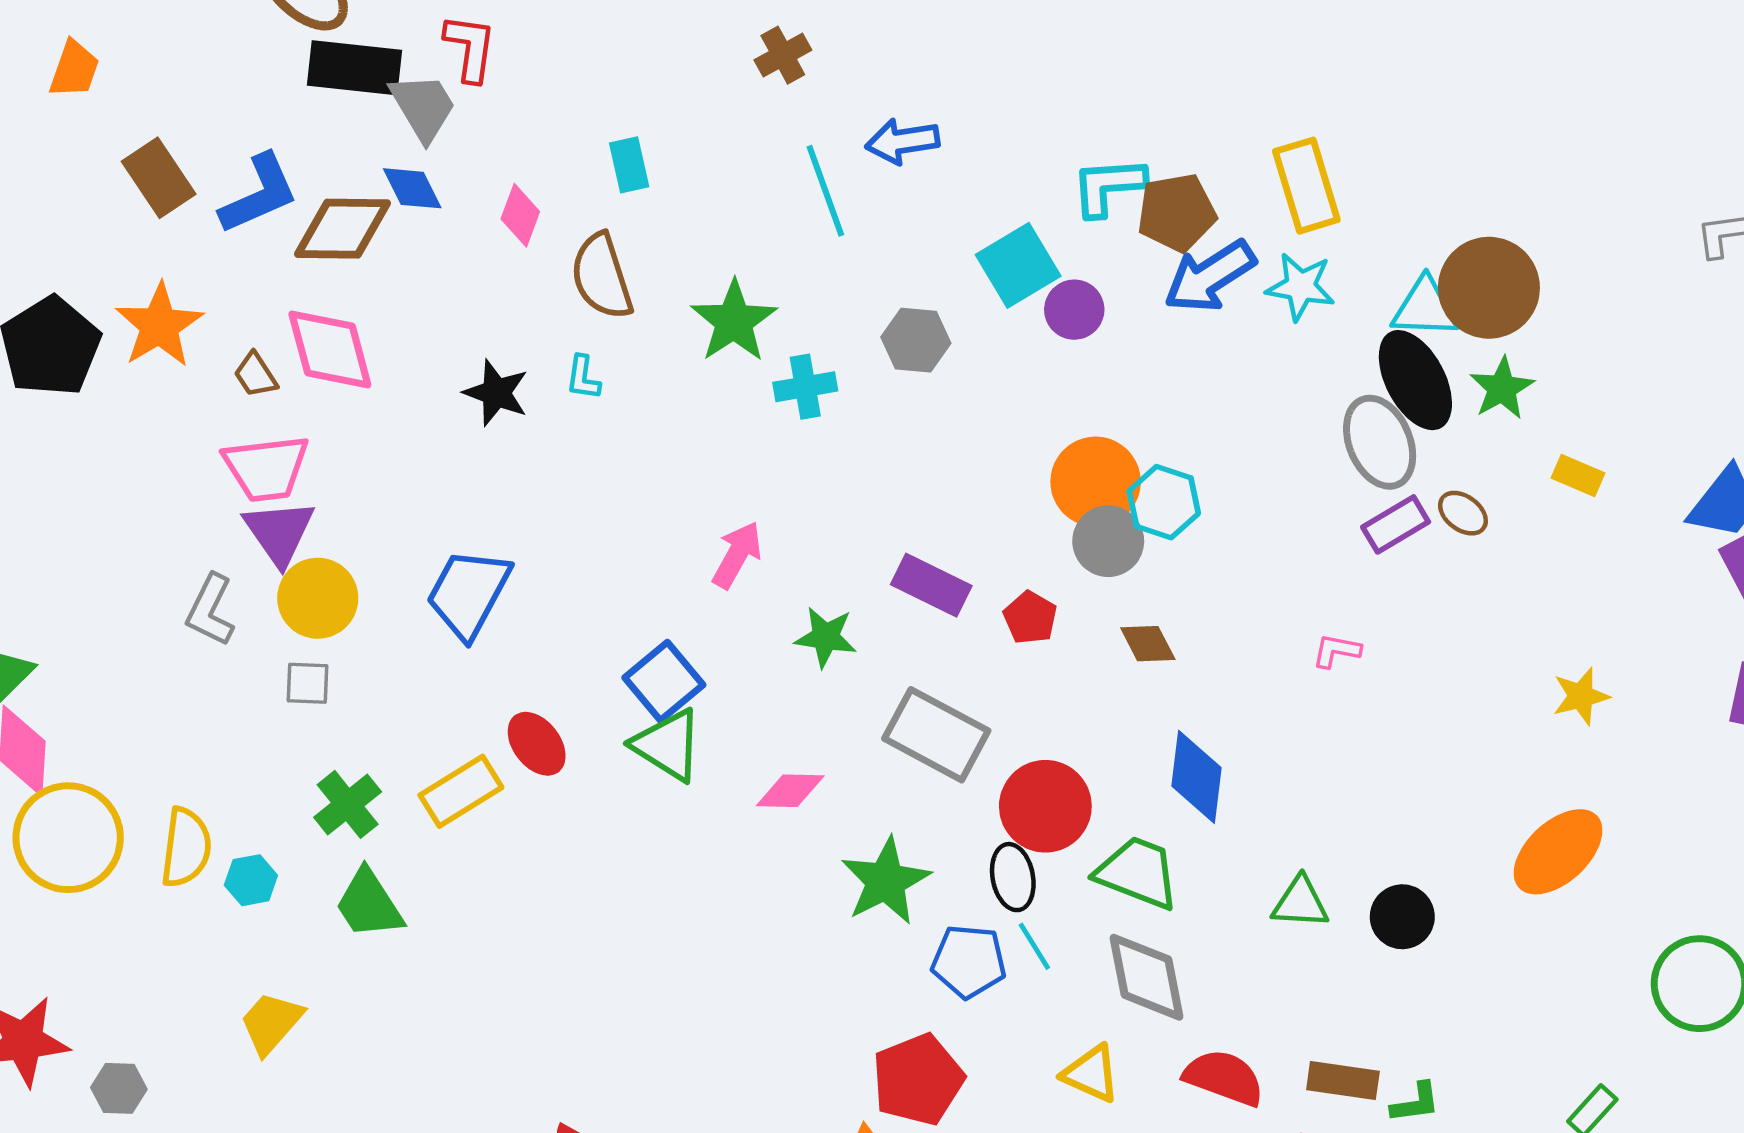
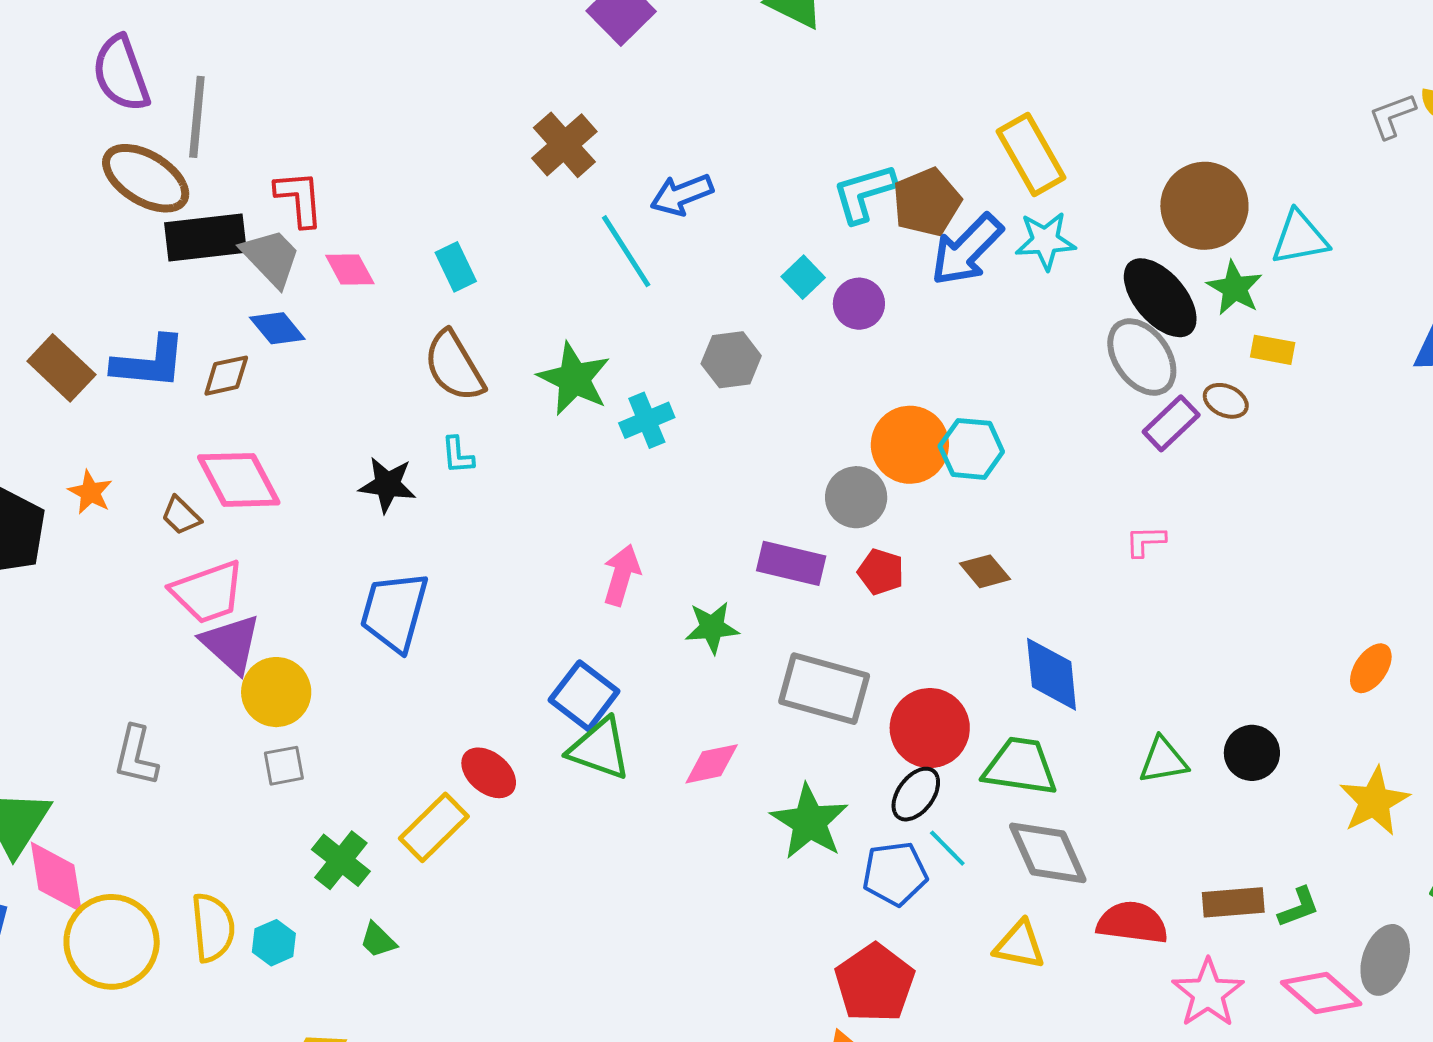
brown cross: (783, 55) -> (564, 145), size x1.4
blue L-shape: (259, 194) -> (149, 362), turned 42
pink diamond: (520, 215) -> (350, 270), moved, turned -36
brown diamond: (342, 229) -> (226, 376), size x0.6
cyan square: (1018, 265) -> (803, 277), size x0.6
cyan triangle: (1425, 308) -> (1300, 238), moved
orange star: (159, 325) -> (90, 492), size x0.6
yellow rectangle: (1578, 476) -> (1273, 350), moved
gray circle: (1108, 541) -> (856, 497), moved
blue trapezoid: (468, 593) -> (394, 611), moved
gray L-shape: (210, 610) -> (136, 756), moved
yellow star: (1581, 696) -> (1374, 801), moved, size x1.4
orange ellipse: (1558, 852) -> (1371, 668), size x0.6
black ellipse: (1013, 877) -> (916, 794), turned 60
green trapezoid: (369, 904) -> (378, 940), size x0.6

